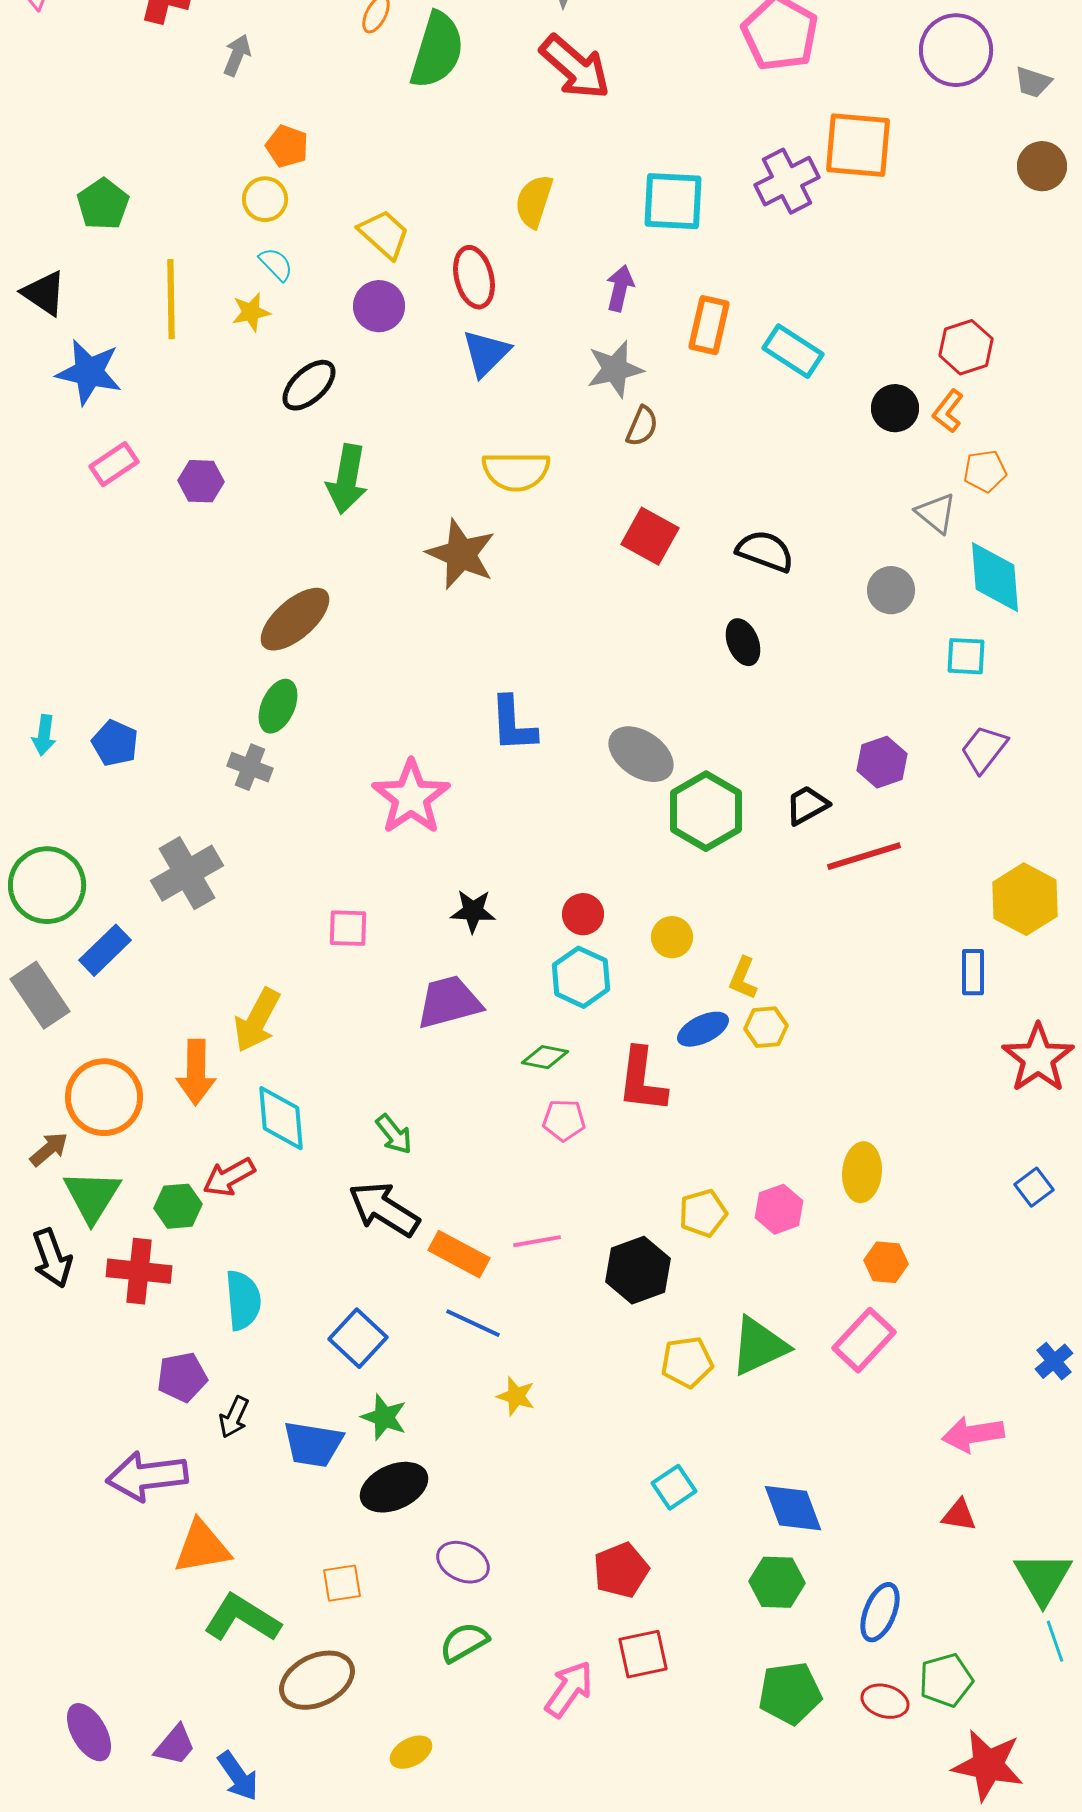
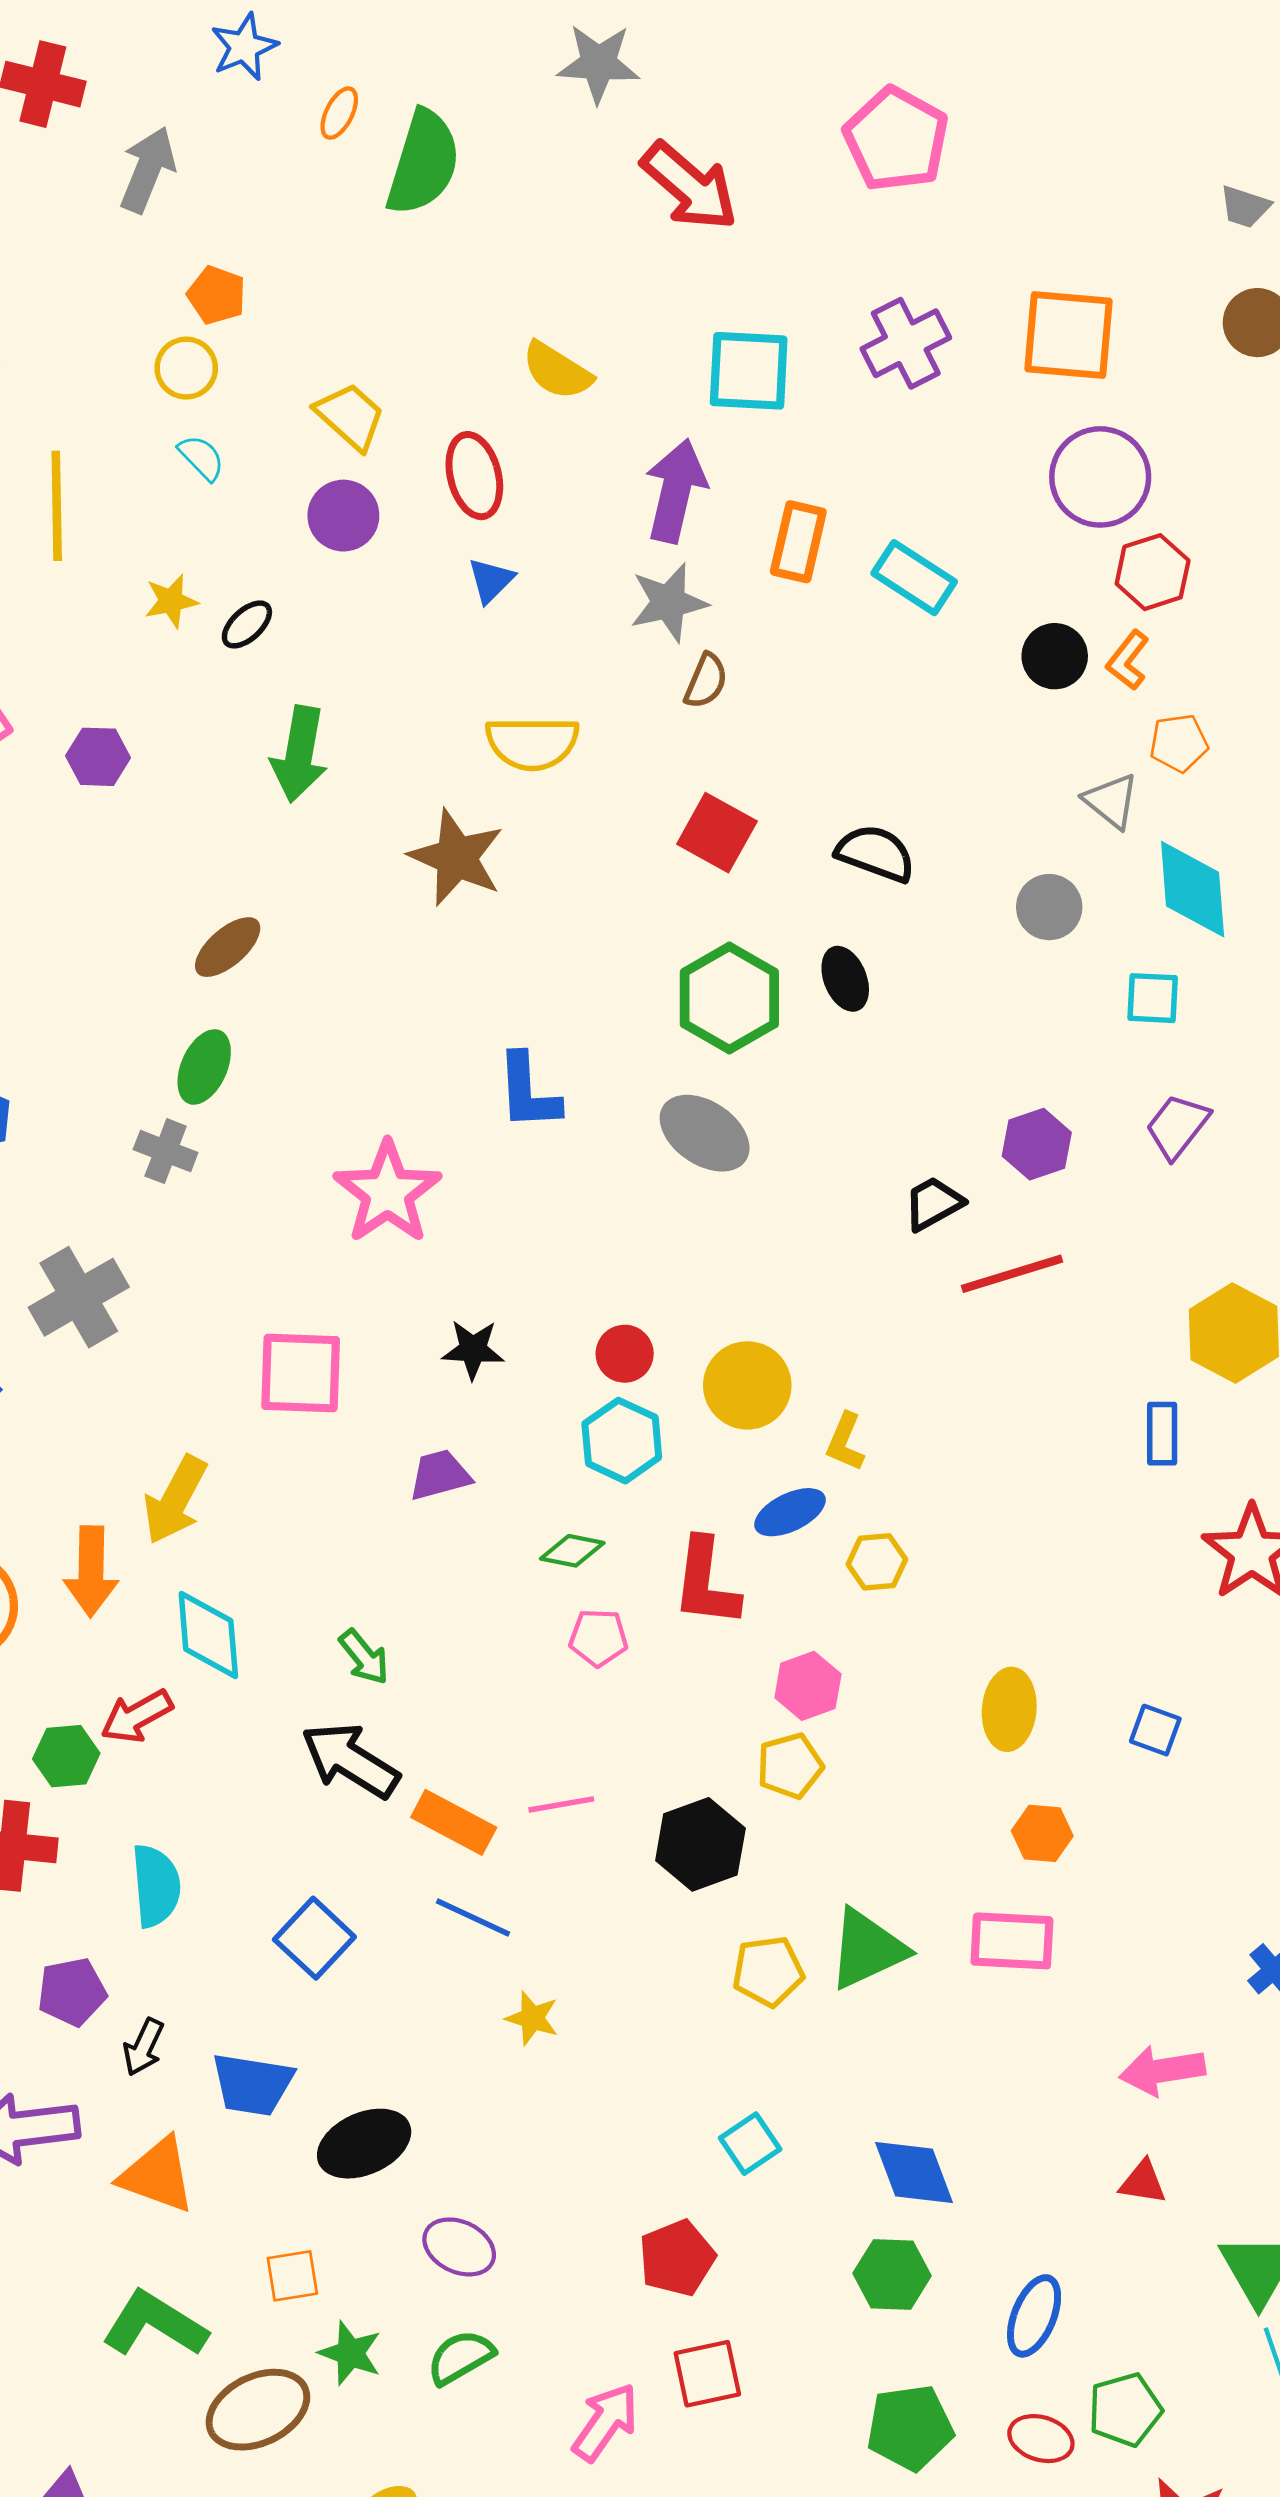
purple circle: (956, 50) -> (1100, 477), moved
gray arrow: (237, 55) -> (148, 170), size x1.5
red arrow: (575, 67) -> (689, 186), moved
orange square: (858, 145) -> (1068, 335), moved
yellow semicircle: (534, 201) -> (557, 371), turned -76
purple arrow: (620, 288) -> (676, 491), size x1.6
yellow star: (251, 312) -> (171, 601), moved
blue triangle: (486, 353) -> (491, 580), size x0.7
black ellipse: (309, 385) -> (247, 624), size x0.7
brown ellipse: (295, 619) -> (228, 947), size x0.7
green hexagon: (706, 811) -> (729, 998), moved
pink square: (348, 928) -> (301, 1373), size x1.6
yellow circle: (672, 937) -> (747, 1385), size x1.5
purple trapezoid: (449, 1002) -> (440, 1475), size x0.7
yellow hexagon: (766, 1027) -> (877, 1562), moved
blue square: (1034, 1187) -> (1155, 1730), moved, turned -33
pink hexagon: (779, 1209) -> (808, 1686), moved
pink rectangle: (864, 1340) -> (1012, 1941), turned 50
green star: (384, 1417) -> (350, 2353), moved
orange triangle: (202, 1547) -> (157, 2175), moved, turned 30

